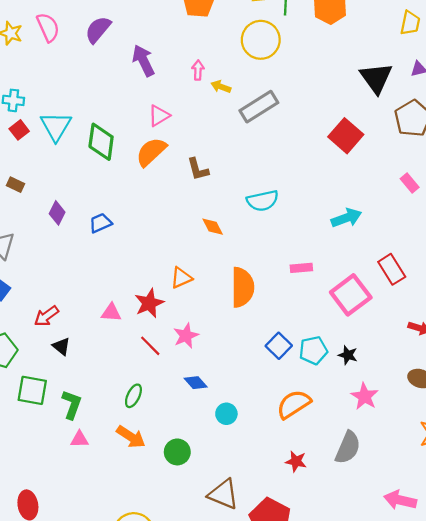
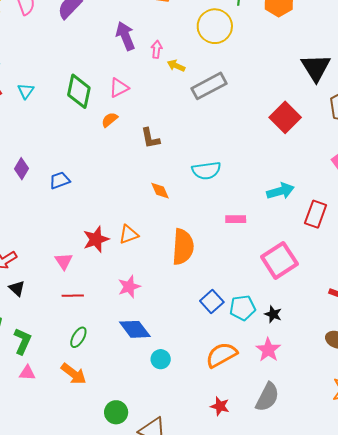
purple arrow: (143, 61) -> (125, 36), moved
cyan triangle: (56, 126) -> (26, 91), size x0.6
green diamond: (101, 142) -> (79, 91), moved
orange semicircle: (151, 152) -> (110, 120), size x0.6
pink rectangle: (301, 268) -> (236, 219), moved
red rectangle: (392, 269) -> (316, 214), moved, turned 48
red star: (149, 303) -> (96, 239), moved
pink triangle: (111, 313) -> (64, 261), turned 48
red line: (150, 346) -> (73, 296), moved, turned -50
blue diamond: (196, 383) -> (135, 329), size x1.5
pink star: (365, 396) -> (268, 350), moved
green circle: (177, 452) -> (116, 412), moved

